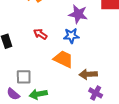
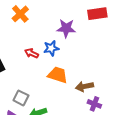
blue star: (71, 36) -> (51, 48), moved
gray square: (24, 77) -> (21, 98), turned 35

